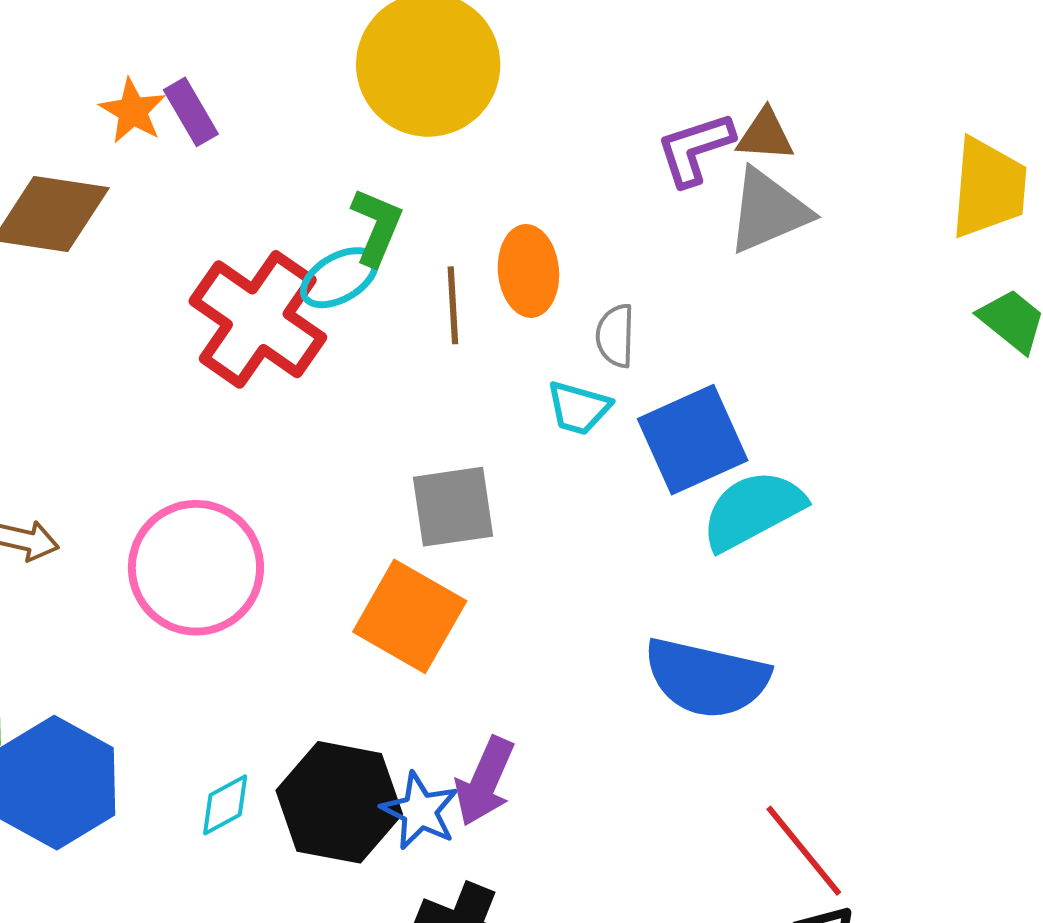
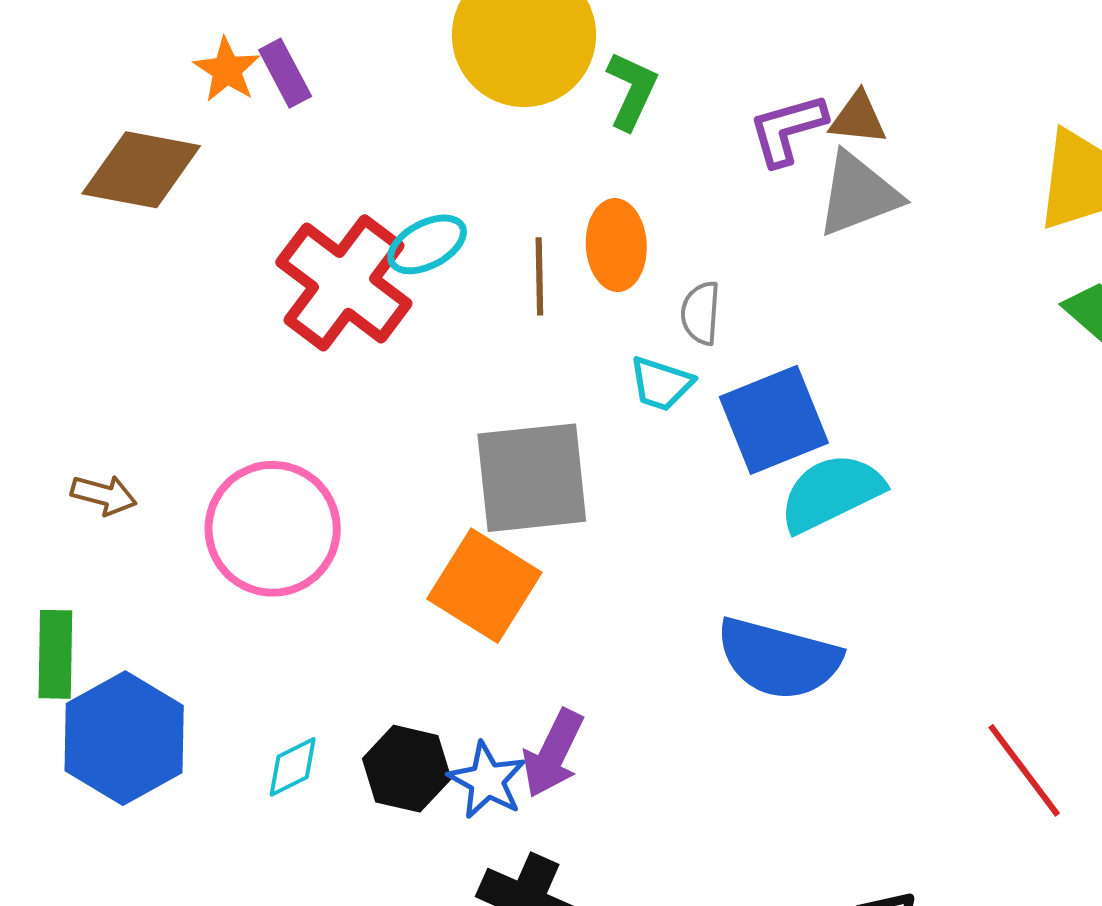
green L-shape: (377, 227) -> (632, 91), moved
gray square: (453, 507) -> (532, 478), size x1.4
black hexagon: (339, 802) -> (407, 769), size x0.7
red line: (804, 851) -> (1024, 770), moved

